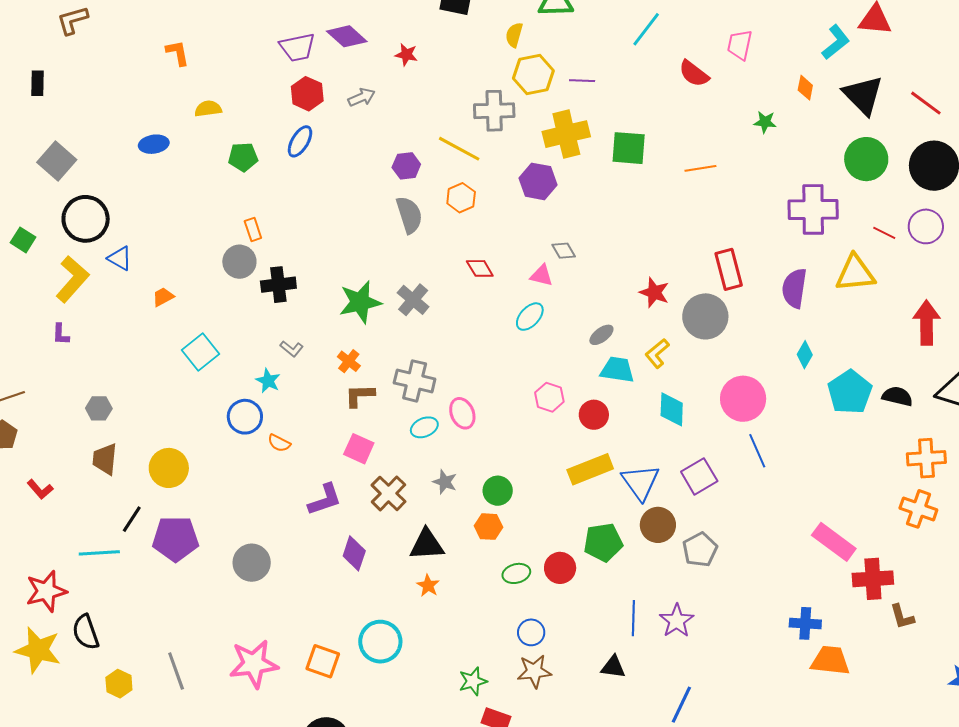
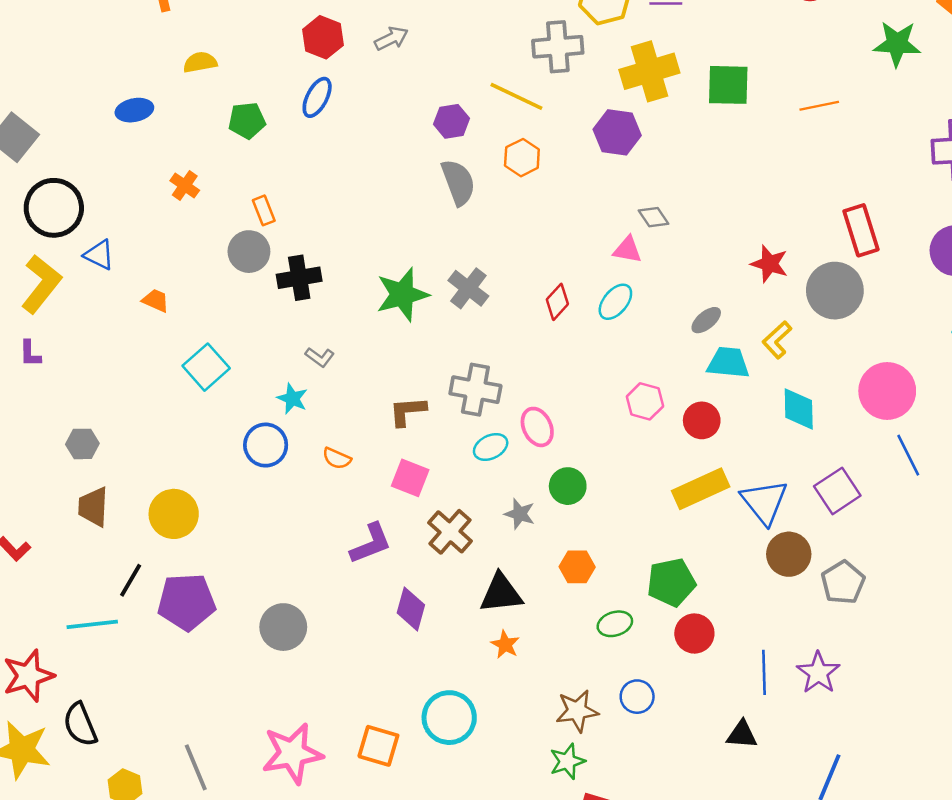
green star: (765, 122) -> (897, 44), size x1.6
red diamond: (480, 268) -> (557, 302), moved, turned 76
orange trapezoid: (163, 297) -> (156, 300), turned 55
orange cross: (349, 361) -> (185, 186), moved
orange semicircle: (279, 443) -> (337, 458), moved
green circle: (498, 491) -> (568, 486), moved
green pentagon: (603, 542) -> (671, 582), moved
red circle: (560, 568) -> (694, 634), moved
brown star: (534, 671) -> (577, 711), moved

